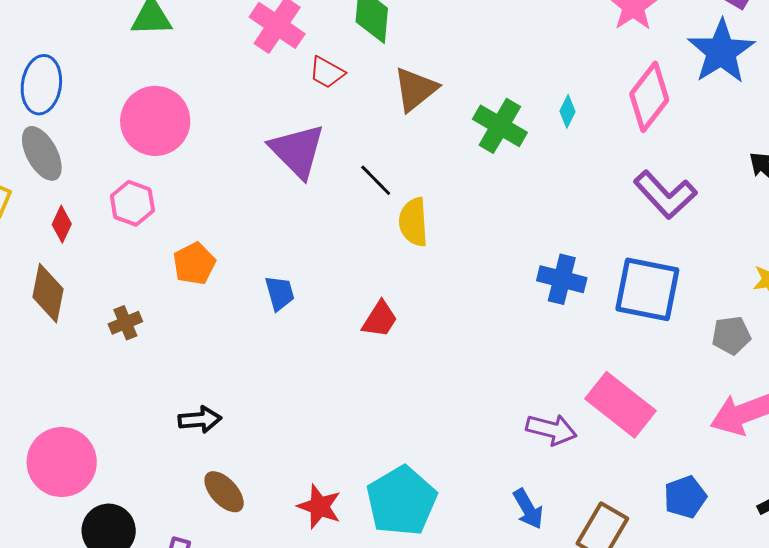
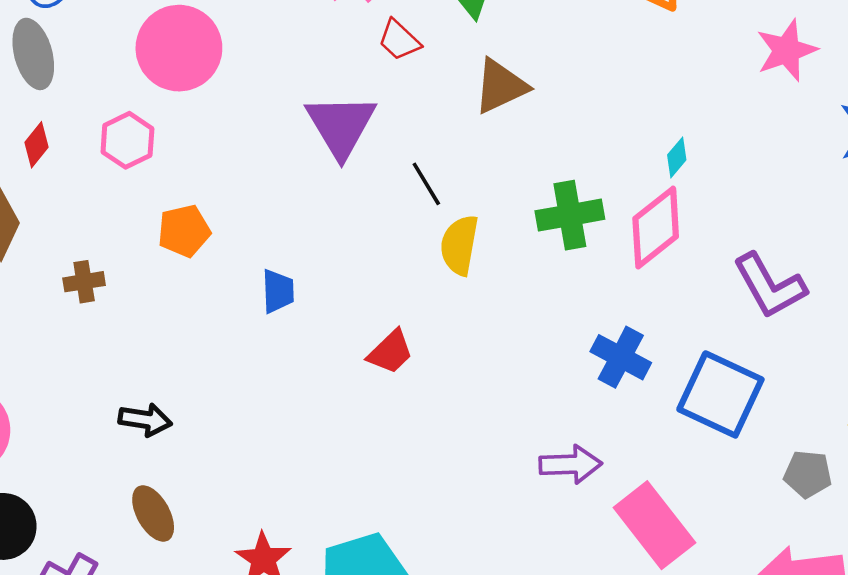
pink diamond: (649, 97) -> (656, 228), moved
green cross: (500, 126) -> (570, 215), moved, turned 36
purple arrow: (551, 430) -> (570, 464), moved, turned -30

